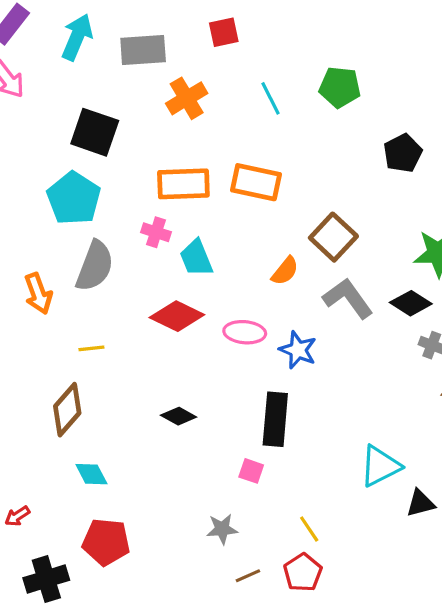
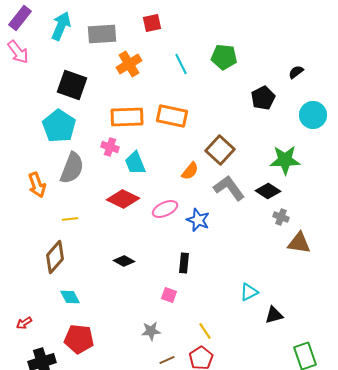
pink ellipse: (245, 332) -> (165, 209), turned -30
black rectangle: (275, 419) -> (184, 263), size x0.6
cyan triangle: (380, 466) -> (249, 292), size x0.7

